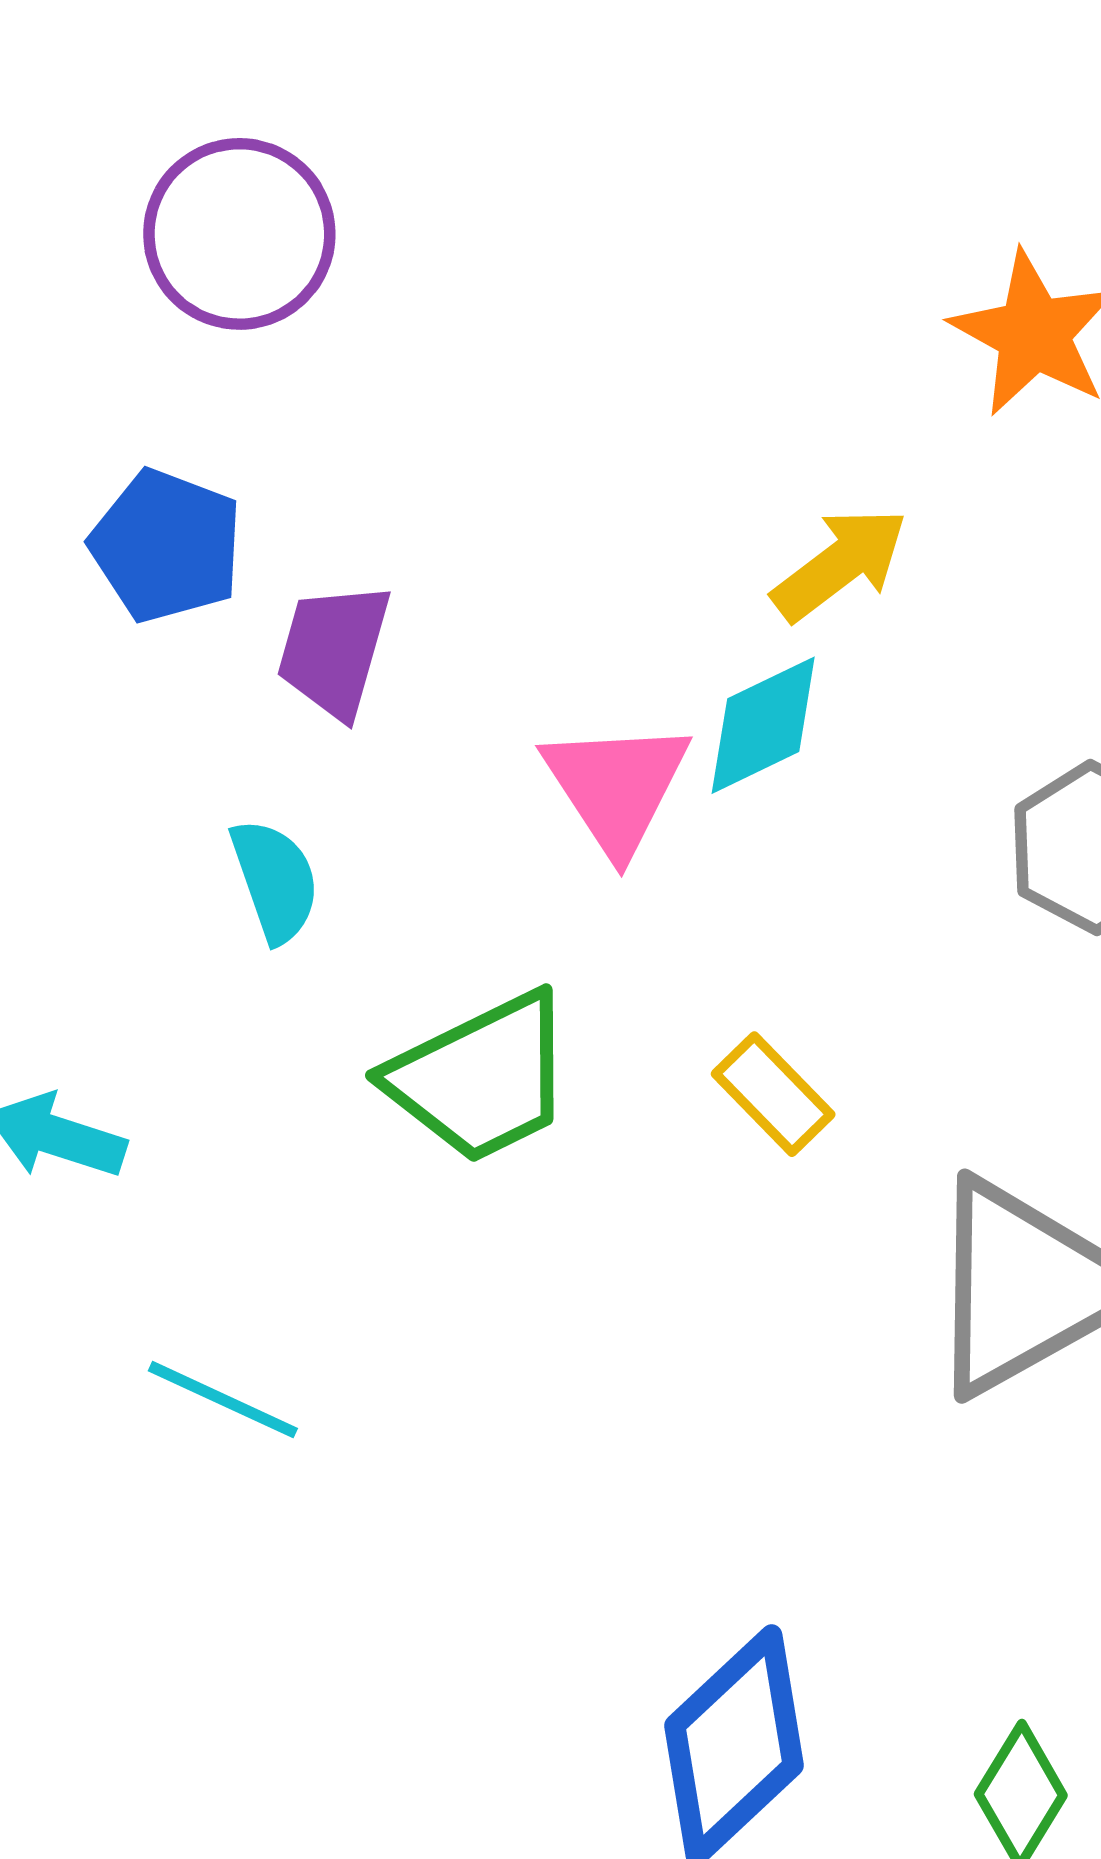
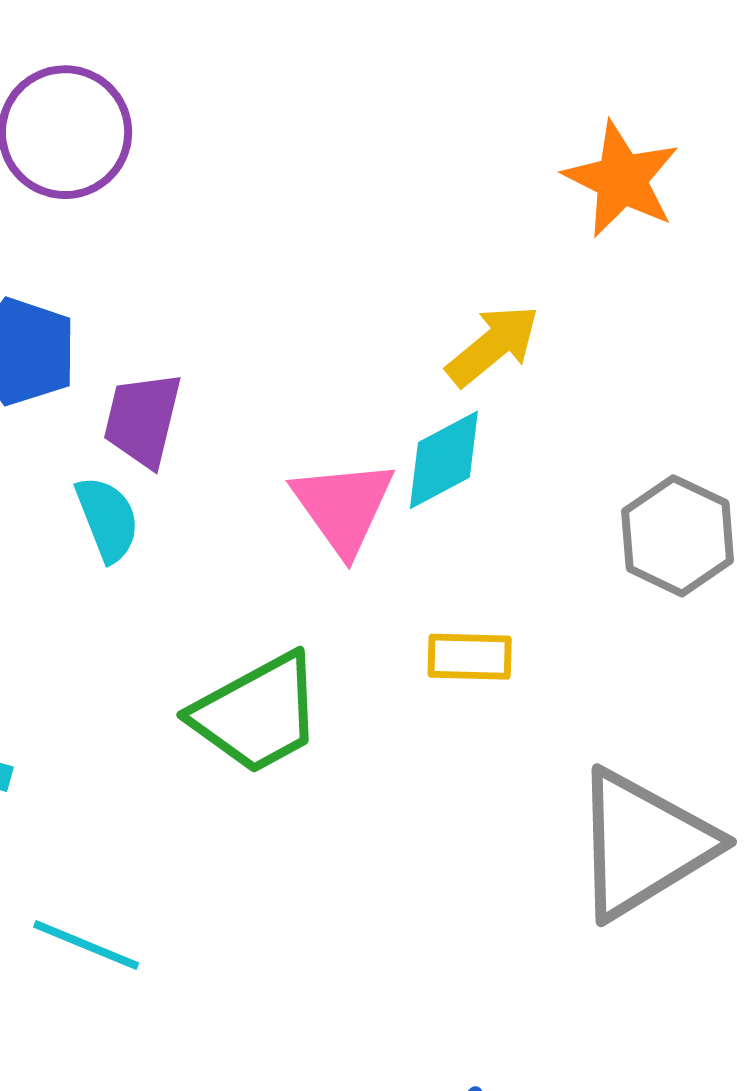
cyan semicircle: (275, 881) -> (107, 519), moved
yellow rectangle: (773, 1094) -> (470, 657), moved, turned -42

